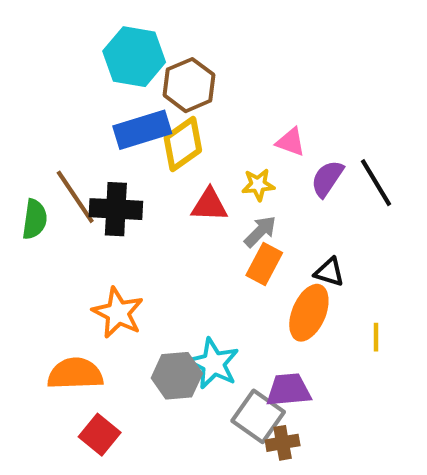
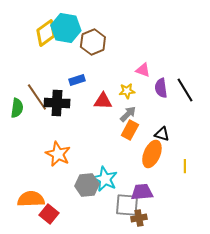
blue rectangle: (142, 130) -> (77, 80), moved, size x0.6
yellow diamond: (183, 144) -> (46, 33), moved
purple semicircle: (327, 179) -> (161, 88), turned -42
orange semicircle: (75, 374) -> (31, 199), moved
gray square: (258, 416) -> (127, 205), turned -30

